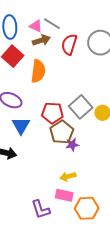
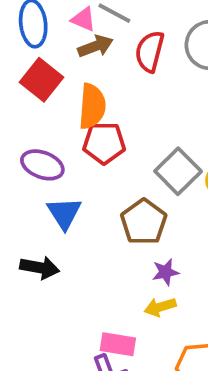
red pentagon: (52, 113) -> (104, 143), moved
purple star: (72, 145) -> (166, 272), moved
pink rectangle: (64, 195) -> (118, 344), moved

